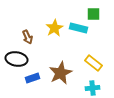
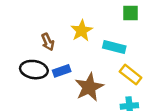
cyan rectangle: (78, 28) -> (114, 47), moved
blue rectangle: (32, 78) -> (62, 71), moved

